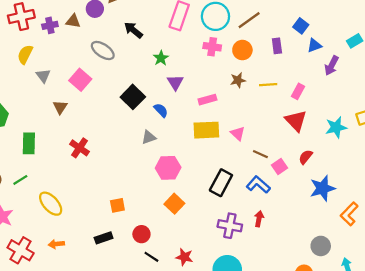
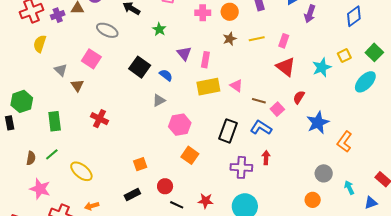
gray triangle: (43, 76) -> (61, 70), moved
purple triangle: (175, 82) -> (184, 53), moved
pink rectangle: (207, 100) -> (205, 60), turned -56

